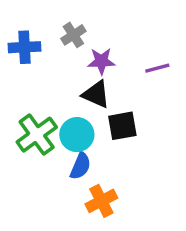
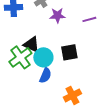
black triangle: (96, 94) -> (31, 44), moved
orange cross: (101, 201) -> (72, 95), moved

